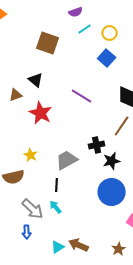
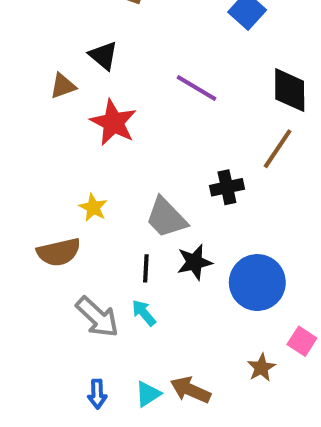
gray trapezoid: (67, 160) -> (166, 218), turned -105
black star: (112, 161) -> (194, 262), moved
blue arrow: (27, 232) -> (97, 394), moved
brown star: (119, 249) -> (261, 368), moved

